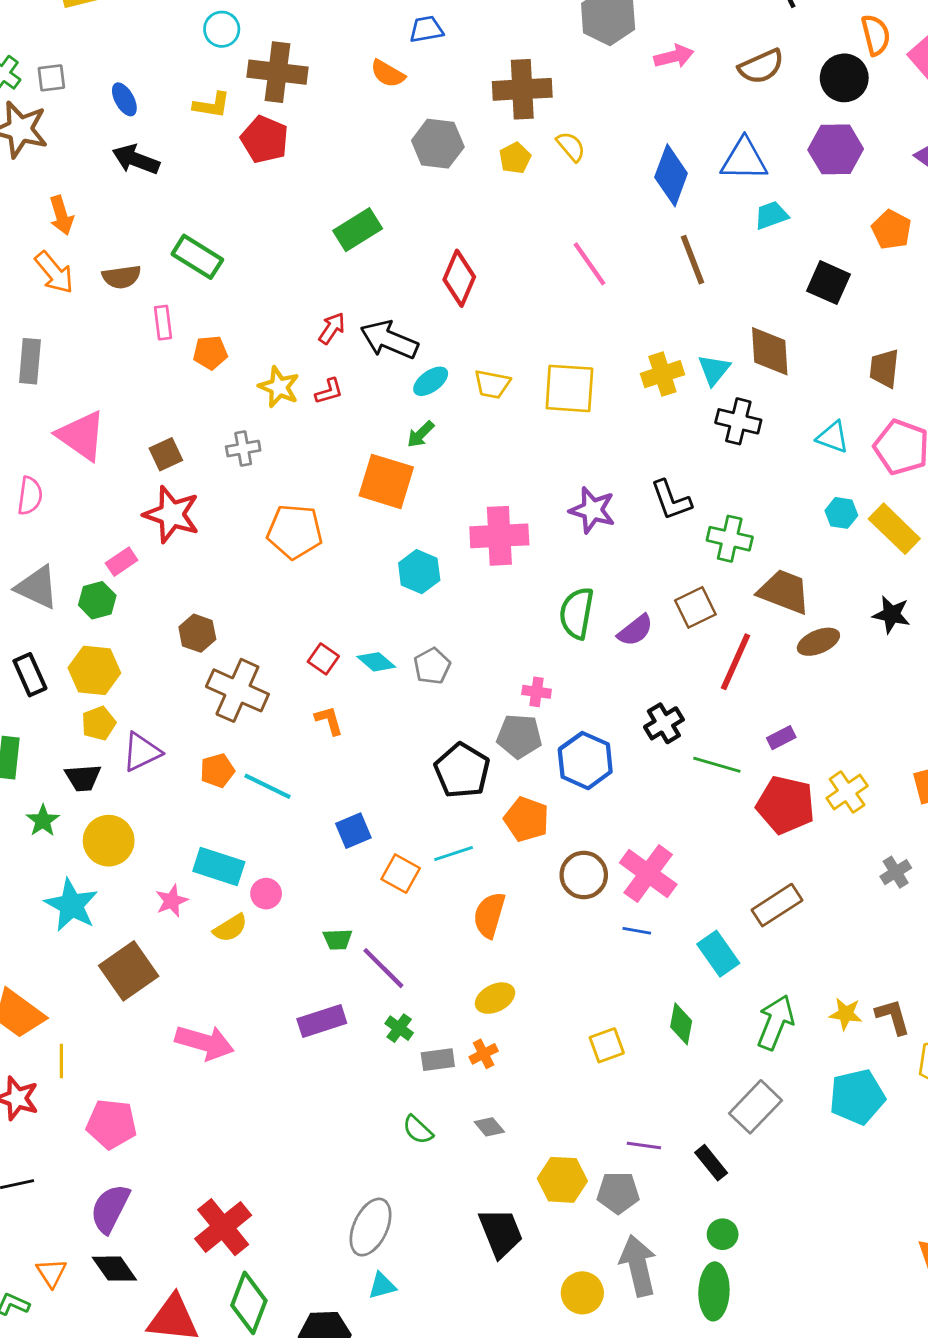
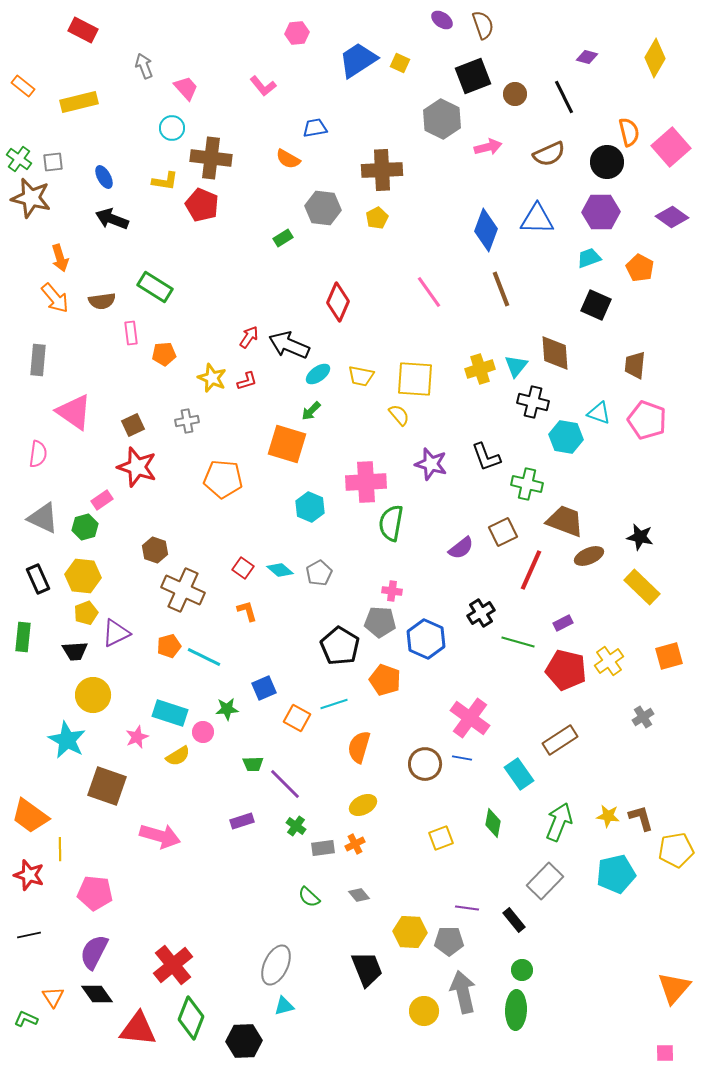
yellow semicircle: (571, 147) -> (399, 415), moved
cyan trapezoid: (771, 215) -> (589, 258), moved
green rectangle: (358, 230) -> (283, 238), moved, size x0.6
cyan hexagon: (841, 513) -> (566, 437), moved, size x1.5
yellow rectangle: (894, 529) -> (642, 587), moved
green semicircle: (577, 613) -> (391, 523), moved
green star: (43, 821) -> (227, 709), moved, turned 30
brown circle: (584, 875) -> (425, 764), moved
brown square: (129, 971) -> (107, 786), turned -36
purple rectangle: (322, 1021) -> (242, 821), size x0.7

